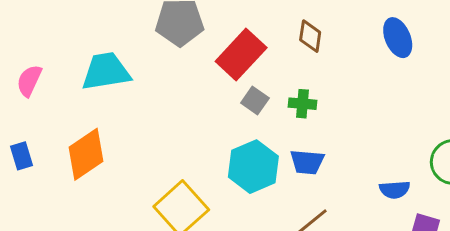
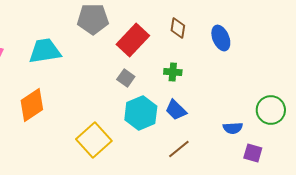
blue ellipse: (398, 38) -> (221, 38), moved
gray square: (255, 101) -> (126, 78), moved
blue trapezoid: (307, 162) -> (176, 110), turned 40

